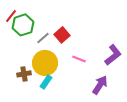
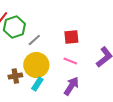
red square: (62, 35) -> (71, 37), moved, turned 35
purple arrow: (100, 85) -> (71, 86), moved

